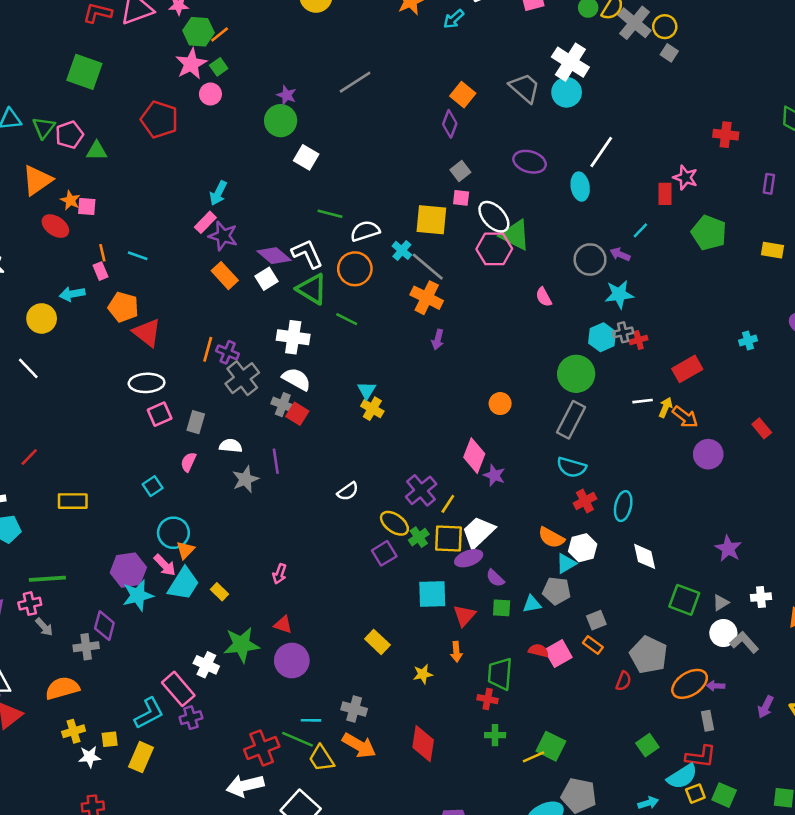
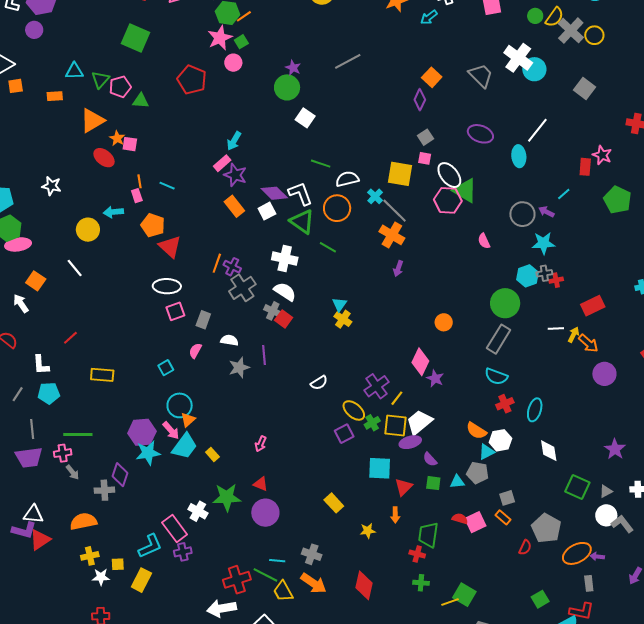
gray square: (669, 53) -> (585, 88), moved, size x1.5
cyan circle: (567, 92) -> (534, 69), moved

